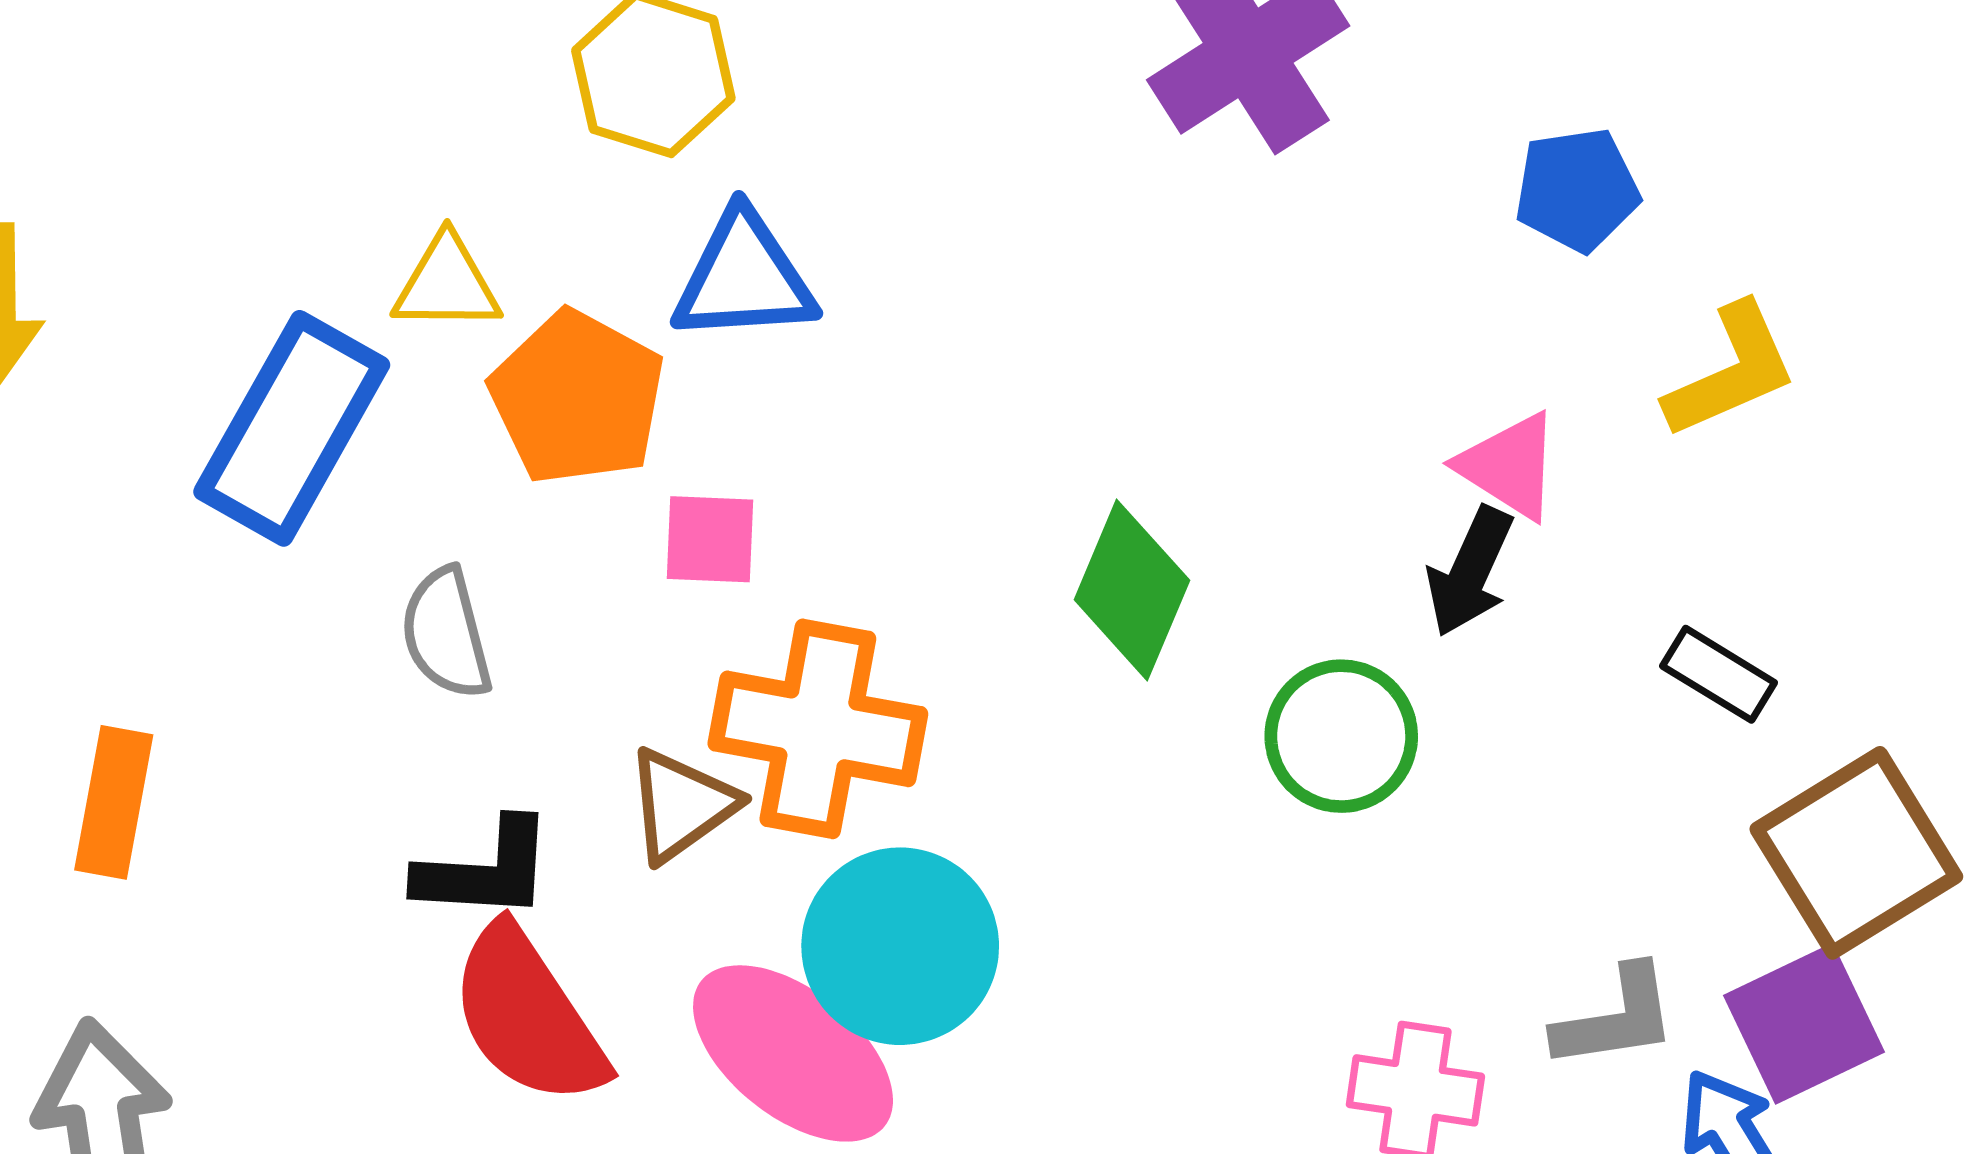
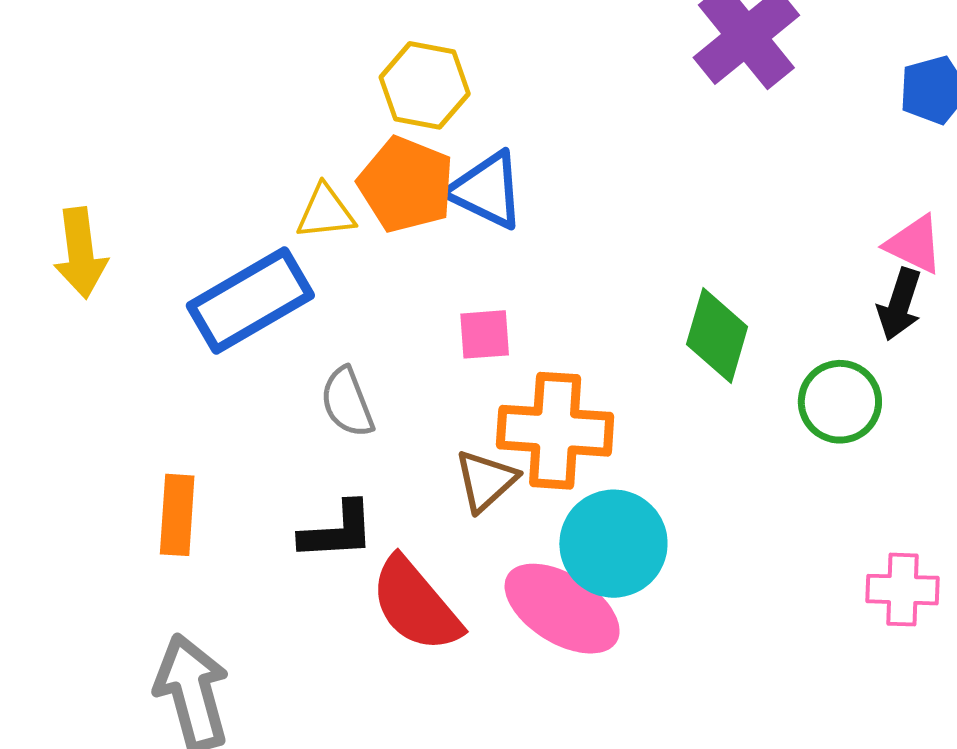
blue triangle: (744, 278) -> (487, 190), turned 36
orange pentagon: (577, 398) -> (406, 185), moved
blue rectangle: (292, 428) -> (250, 300), turned 37
black L-shape: (485, 870) -> (337, 531), moved

